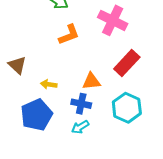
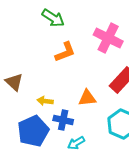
blue cross: (81, 104) -> (63, 120), moved

